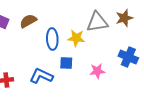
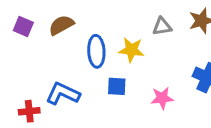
gray triangle: (97, 22) -> (162, 27), size x0.6
blue L-shape: (41, 76) -> (63, 94), moved

